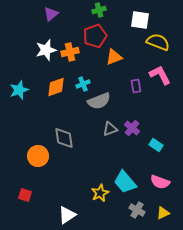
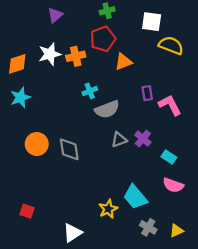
pink L-shape: (160, 75) -> (170, 105), moved
orange diamond: (56, 87) -> (17, 64), moved
orange circle: (38, 156) -> (37, 144), moved
pink semicircle: (160, 182) -> (173, 185), moved

